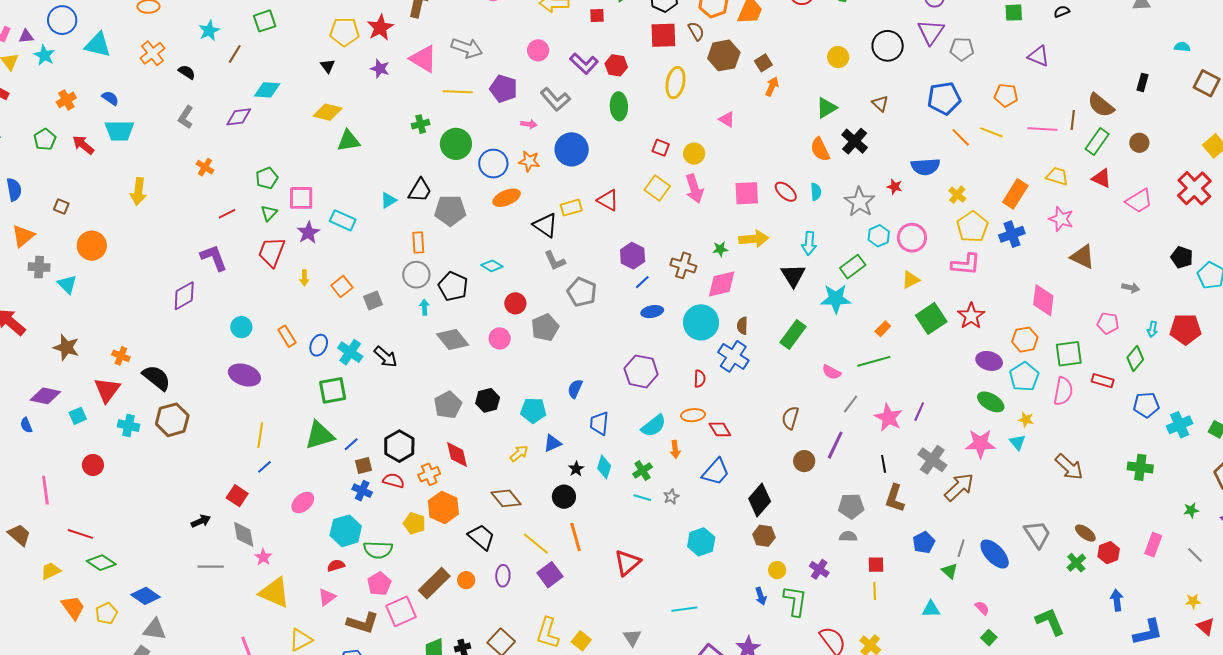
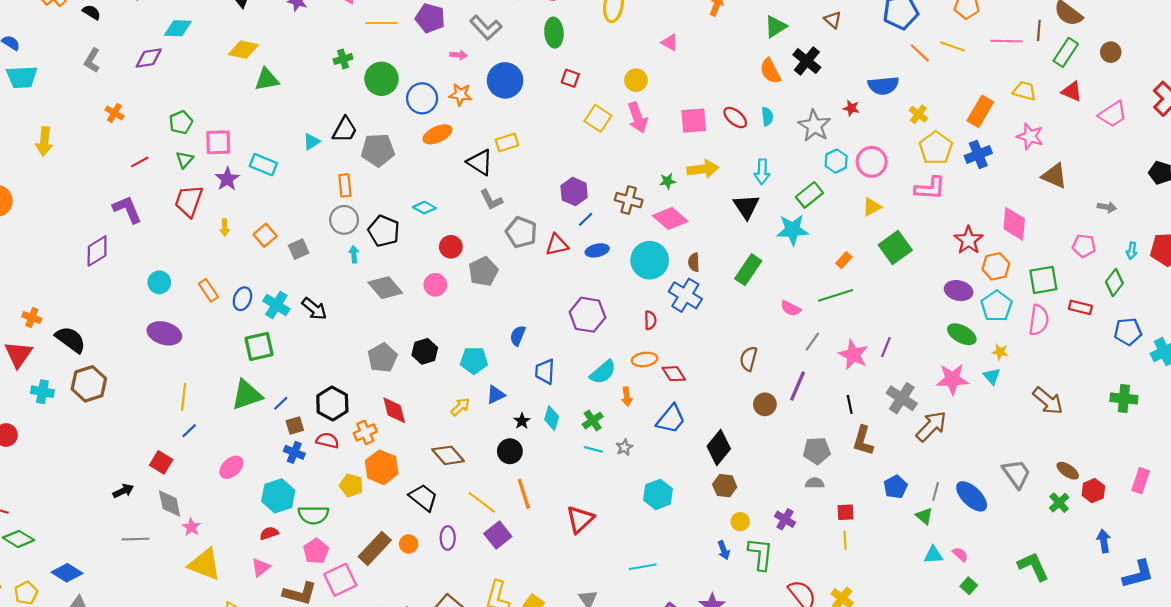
red square: (661, 148) -> (570, 78), moved
red triangle: (608, 200) -> (557, 245), moved, turned -40
pink diamond: (722, 284) -> (670, 218), turned 56
red star: (971, 316) -> (969, 240), moved
cyan triangle: (931, 609) -> (933, 555), moved

